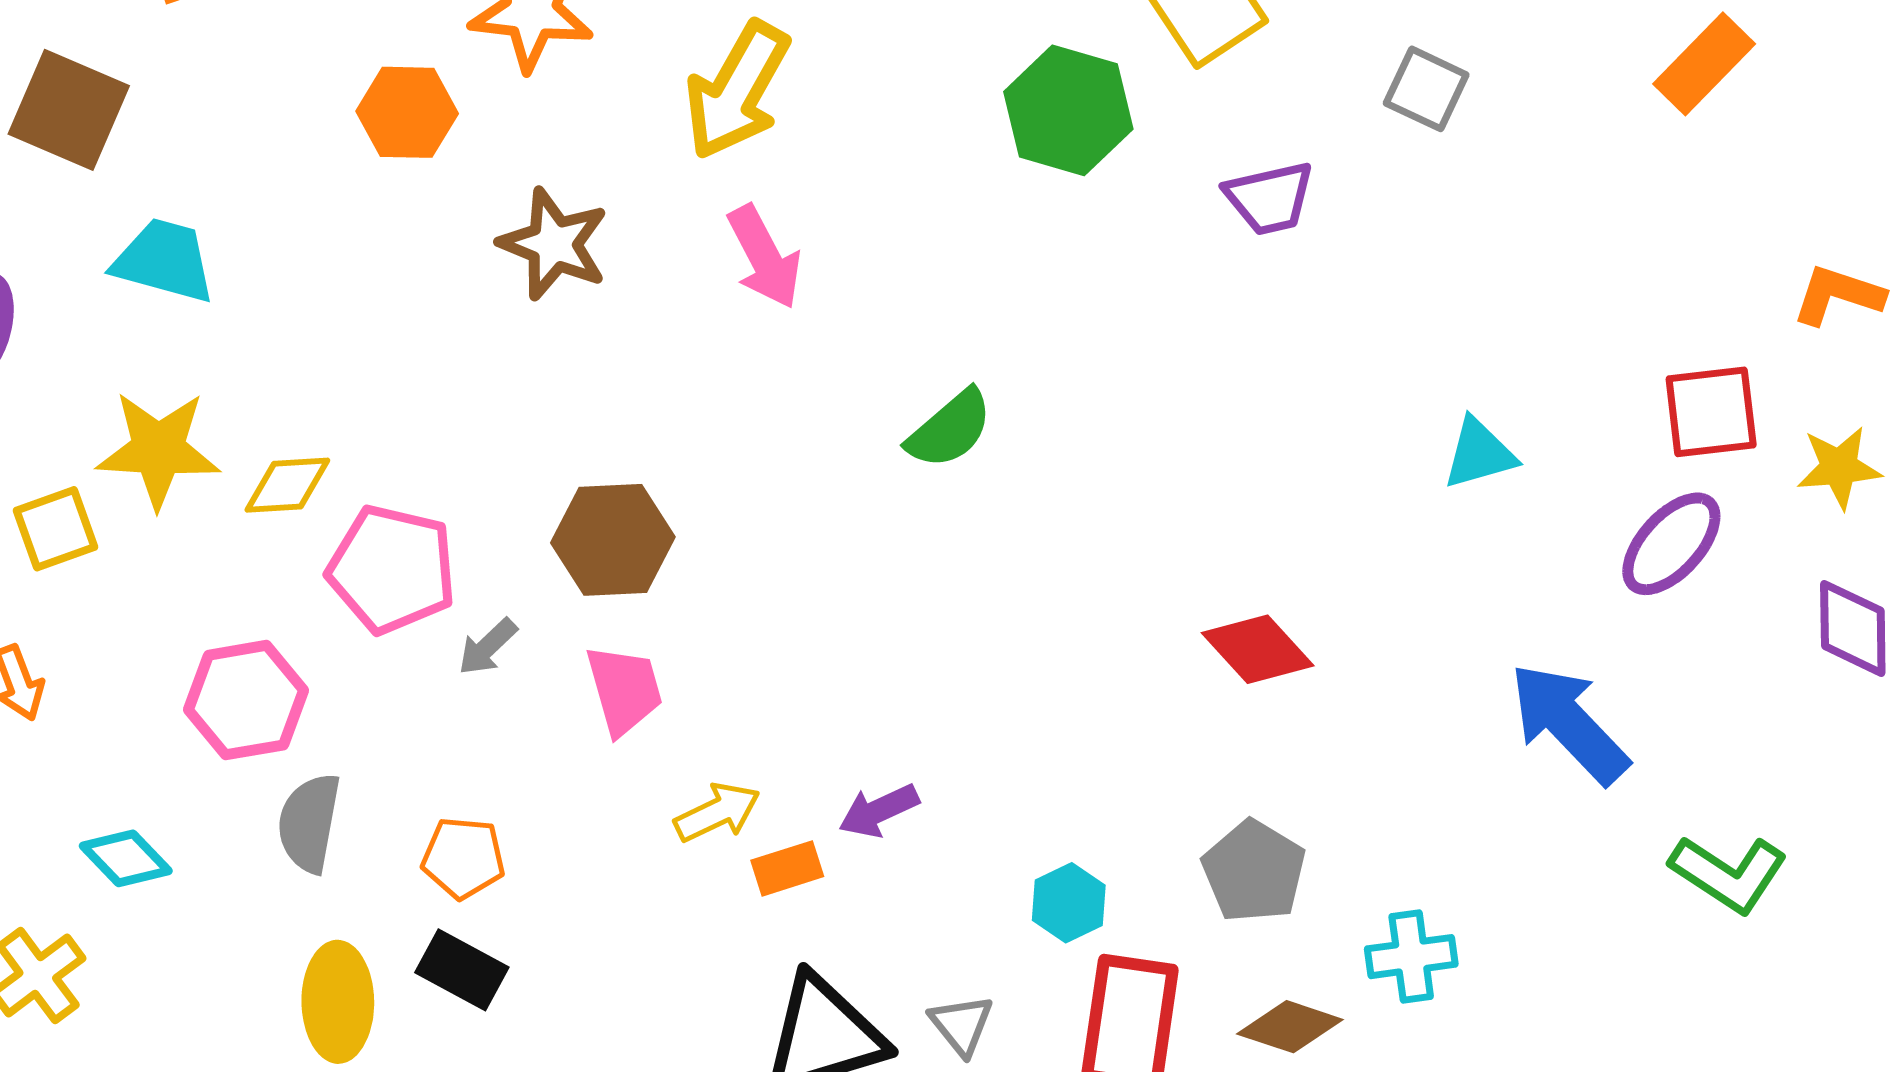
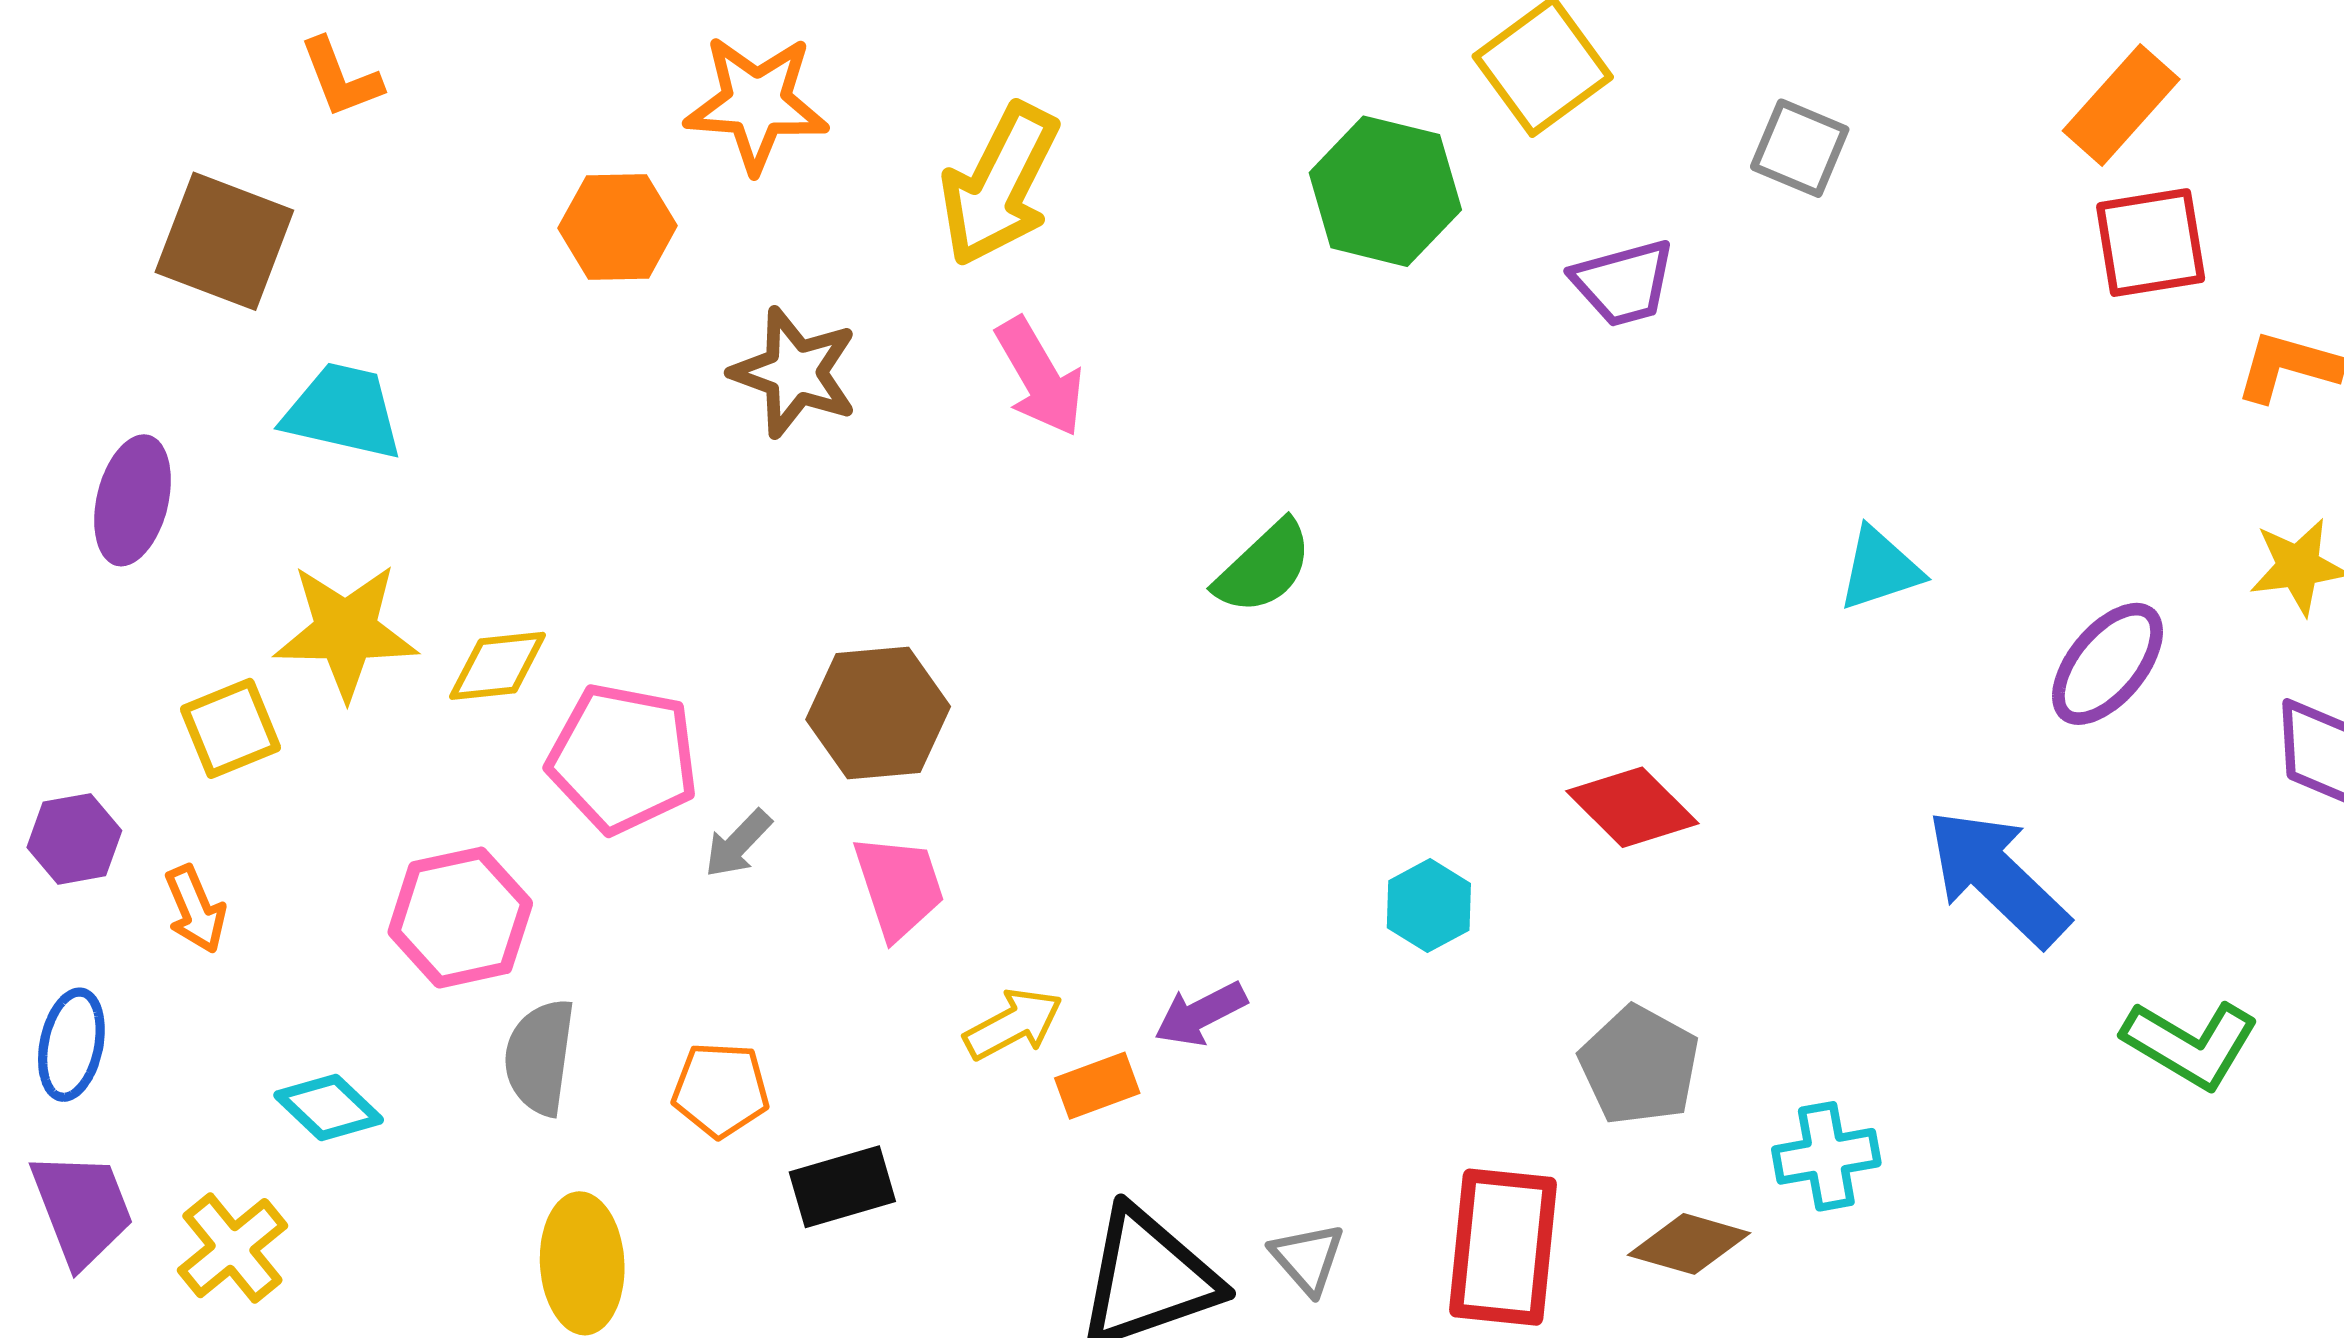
red square: (1711, 412) -> (2151, 243), moved
cyan hexagon: (1069, 903) -> (1429, 906), moved
black rectangle: (462, 970) -> (842, 1187), moved, turned -42

